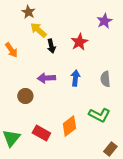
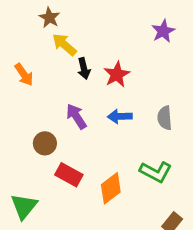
red star: (79, 42) -> (117, 75), moved
purple arrow: (46, 78) -> (76, 116), turned 60
blue arrow: (75, 78) -> (120, 116), turned -98
red rectangle: (41, 133) -> (69, 175), moved

